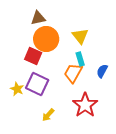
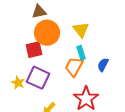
red square: (33, 56) -> (34, 50), turned -36

